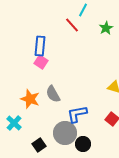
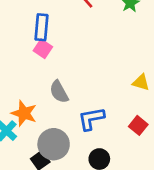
orange star: (30, 99) -> (24, 113), moved
gray circle: (65, 133) -> (54, 144), moved

